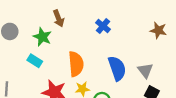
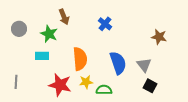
brown star: (158, 30) -> (159, 37), moved
cyan rectangle: (35, 61) -> (42, 56), turned -32

